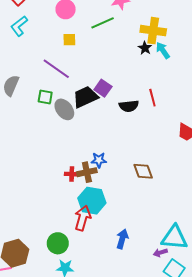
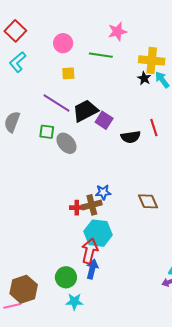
green line: (103, 23) -> (101, 55), turned 35
black trapezoid: (85, 97) -> (85, 111), moved
blue arrow: (122, 239) -> (92, 269), moved

